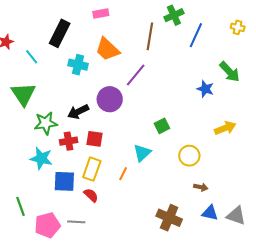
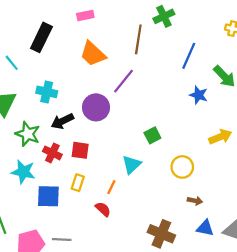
blue line: (196, 35) -> (189, 56), moved
cyan cross: (78, 65) -> (47, 92), moved
green star: (46, 123) -> (28, 134), turned 30
red cross: (69, 141) -> (52, 153), turned 36
yellow rectangle: (92, 169) -> (78, 183), size x0.7
red semicircle: (91, 195) -> (103, 209), moved

